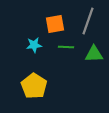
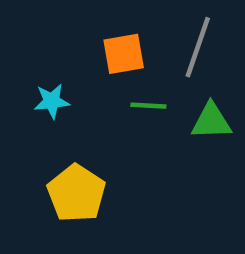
cyan star: (34, 45) -> (52, 101), moved

